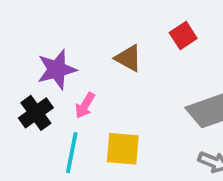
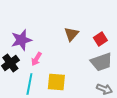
red square: (183, 35) -> (100, 39), moved
brown triangle: (128, 58) -> (71, 34), moved, turned 42

